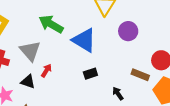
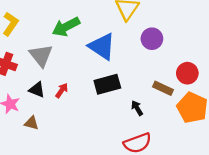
green arrow: (51, 24) -> (66, 27), turned -60
red arrow: (46, 71) -> (62, 90), moved
black rectangle: (90, 74) -> (107, 84), size x1.6

